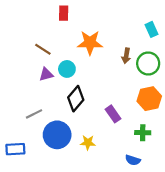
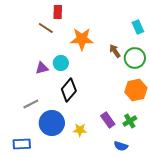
brown line: (43, 49) -> (46, 28), moved
brown arrow: (126, 56) -> (115, 51), turned 136
purple rectangle: (113, 114) -> (108, 120), moved
green cross: (143, 133) -> (130, 121), turned -32
blue rectangle: (15, 149) -> (22, 144), moved

